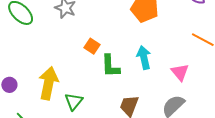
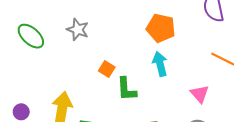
cyan arrow: (144, 58) -> (160, 64), moved

